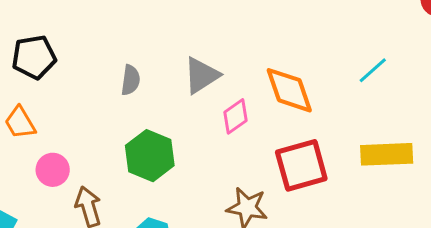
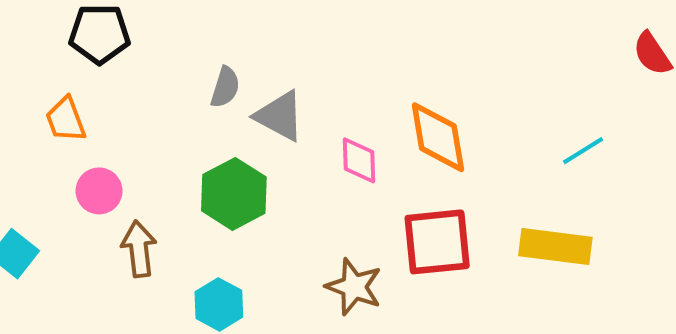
cyan line: (373, 70) -> (583, 151), moved
gray triangle: (201, 75) -> (280, 116), moved, turned 51
pink diamond: (235, 116) -> (359, 160), turned -66

